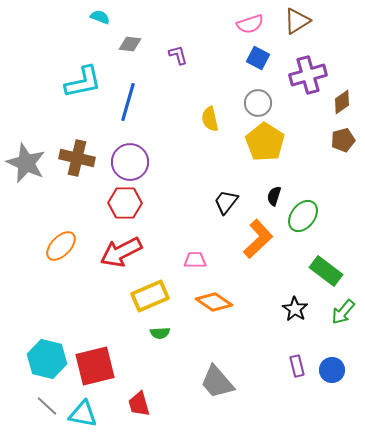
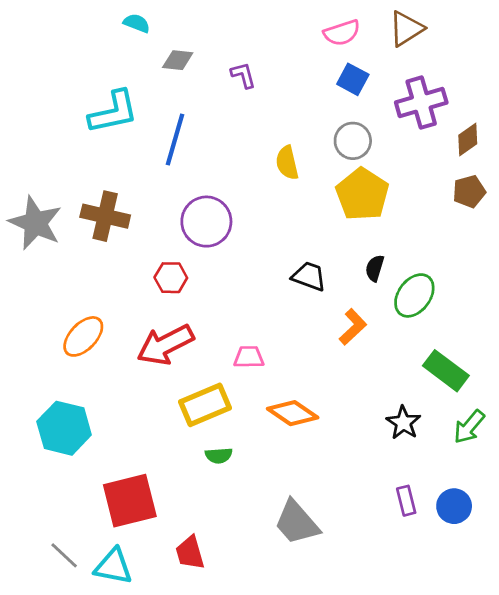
purple circle: (130, 162) -> (206, 222), moved
black trapezoid: (226, 202) -> (309, 276), turned 72
red hexagon: (125, 203) -> (171, 278), size x0.7
orange L-shape: (258, 239) -> (353, 327), size x0.7
pink trapezoid: (195, 260) -> (249, 357), moved
cyan hexagon: (47, 359) -> (64, 428), moved

